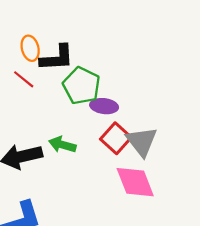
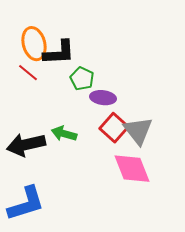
orange ellipse: (30, 48) -> (34, 44), size x1.4
green pentagon: (82, 86) -> (82, 79), size x0.7

